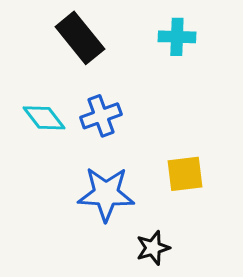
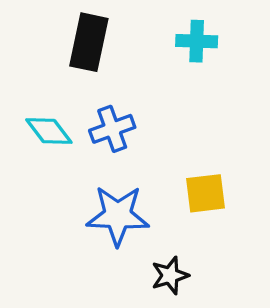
black rectangle: (80, 38) -> (89, 42), turned 51

